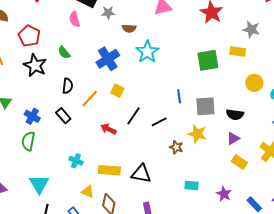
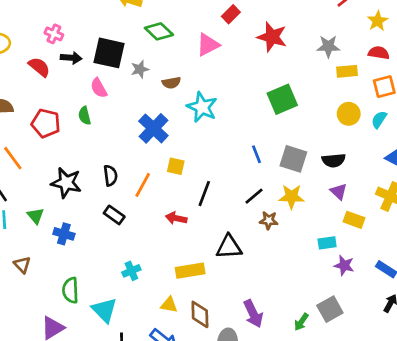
yellow rectangle: (238, 52) -> (347, 71), moved
green semicircle: (64, 53) -> (85, 116), moved, turned 40
black star: (35, 65) -> (66, 183), moved
gray square: (205, 106) -> (293, 159), turned 35
blue cross: (32, 116) -> (64, 234), moved
black line: (159, 122) -> (254, 196), moved
purple triangle: (233, 138) -> (339, 192), turned -32
green semicircle: (28, 141) -> (70, 290), moved
cyan cross: (76, 161) -> (131, 271), moved, turned -32
black triangle: (141, 174) -> (229, 247), moved
cyan rectangle: (191, 185) -> (327, 243), moved

